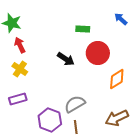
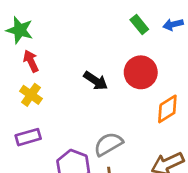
blue arrow: (121, 19) -> (173, 25), turned -56
green rectangle: (83, 29) -> (139, 25), moved, turned 48

